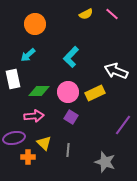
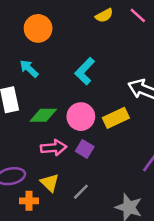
cyan arrow: (28, 55) -> (29, 69), turned 84
pink arrow: (34, 116) -> (54, 148), moved
gray line: (68, 150) -> (81, 192), turned 40

